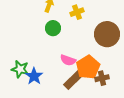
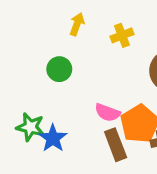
green circle: (53, 28) -> (59, 69), moved
brown rectangle: (73, 80) -> (116, 145), turned -66

